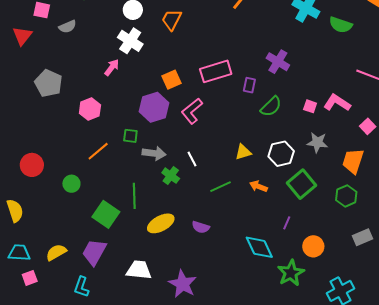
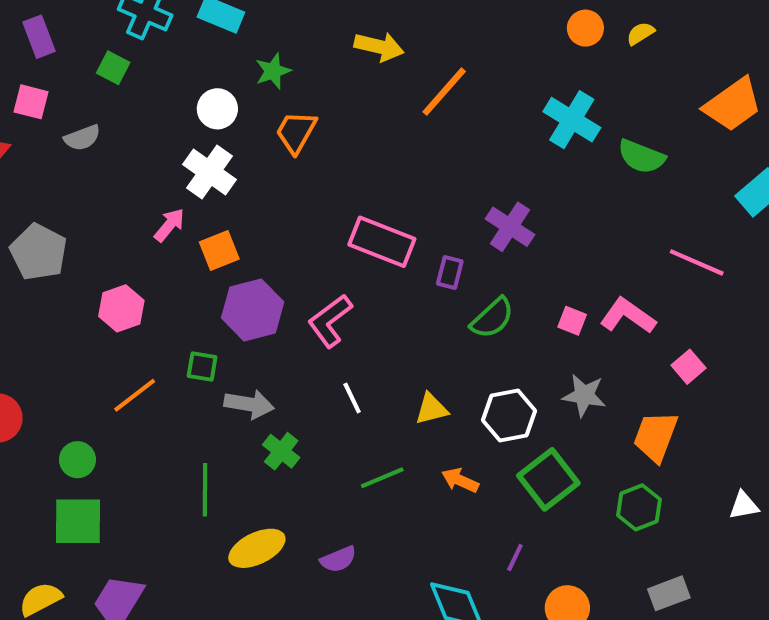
pink rectangle: (216, 71) -> (382, 242), turned 36
orange square: (172, 80) -> (219, 251), moved
white line: (192, 159) -> (352, 398), moved
green square: (106, 214) -> (78, 521), moved, turned -36
purple semicircle: (201, 227) -> (338, 559), turned -42

